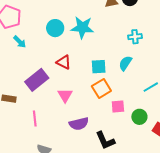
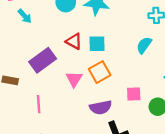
cyan square: (99, 67) -> (97, 44), moved
orange square: (101, 89) -> (100, 72), moved
purple semicircle: (79, 124) -> (101, 107), moved

